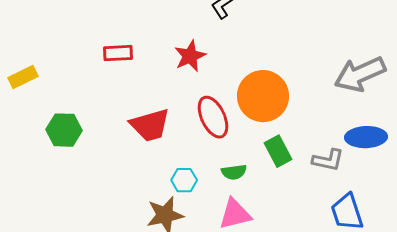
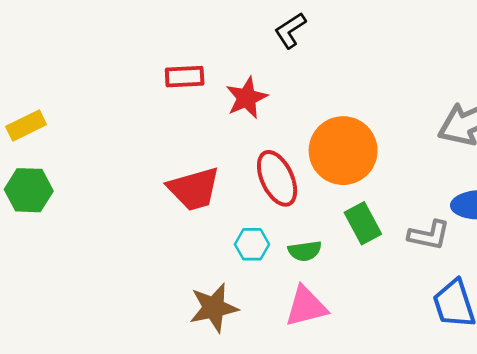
red rectangle: (118, 53) -> (185, 77), moved
green hexagon: (64, 130) -> (29, 190), moved
cyan hexagon: (184, 180) -> (252, 244), moved

